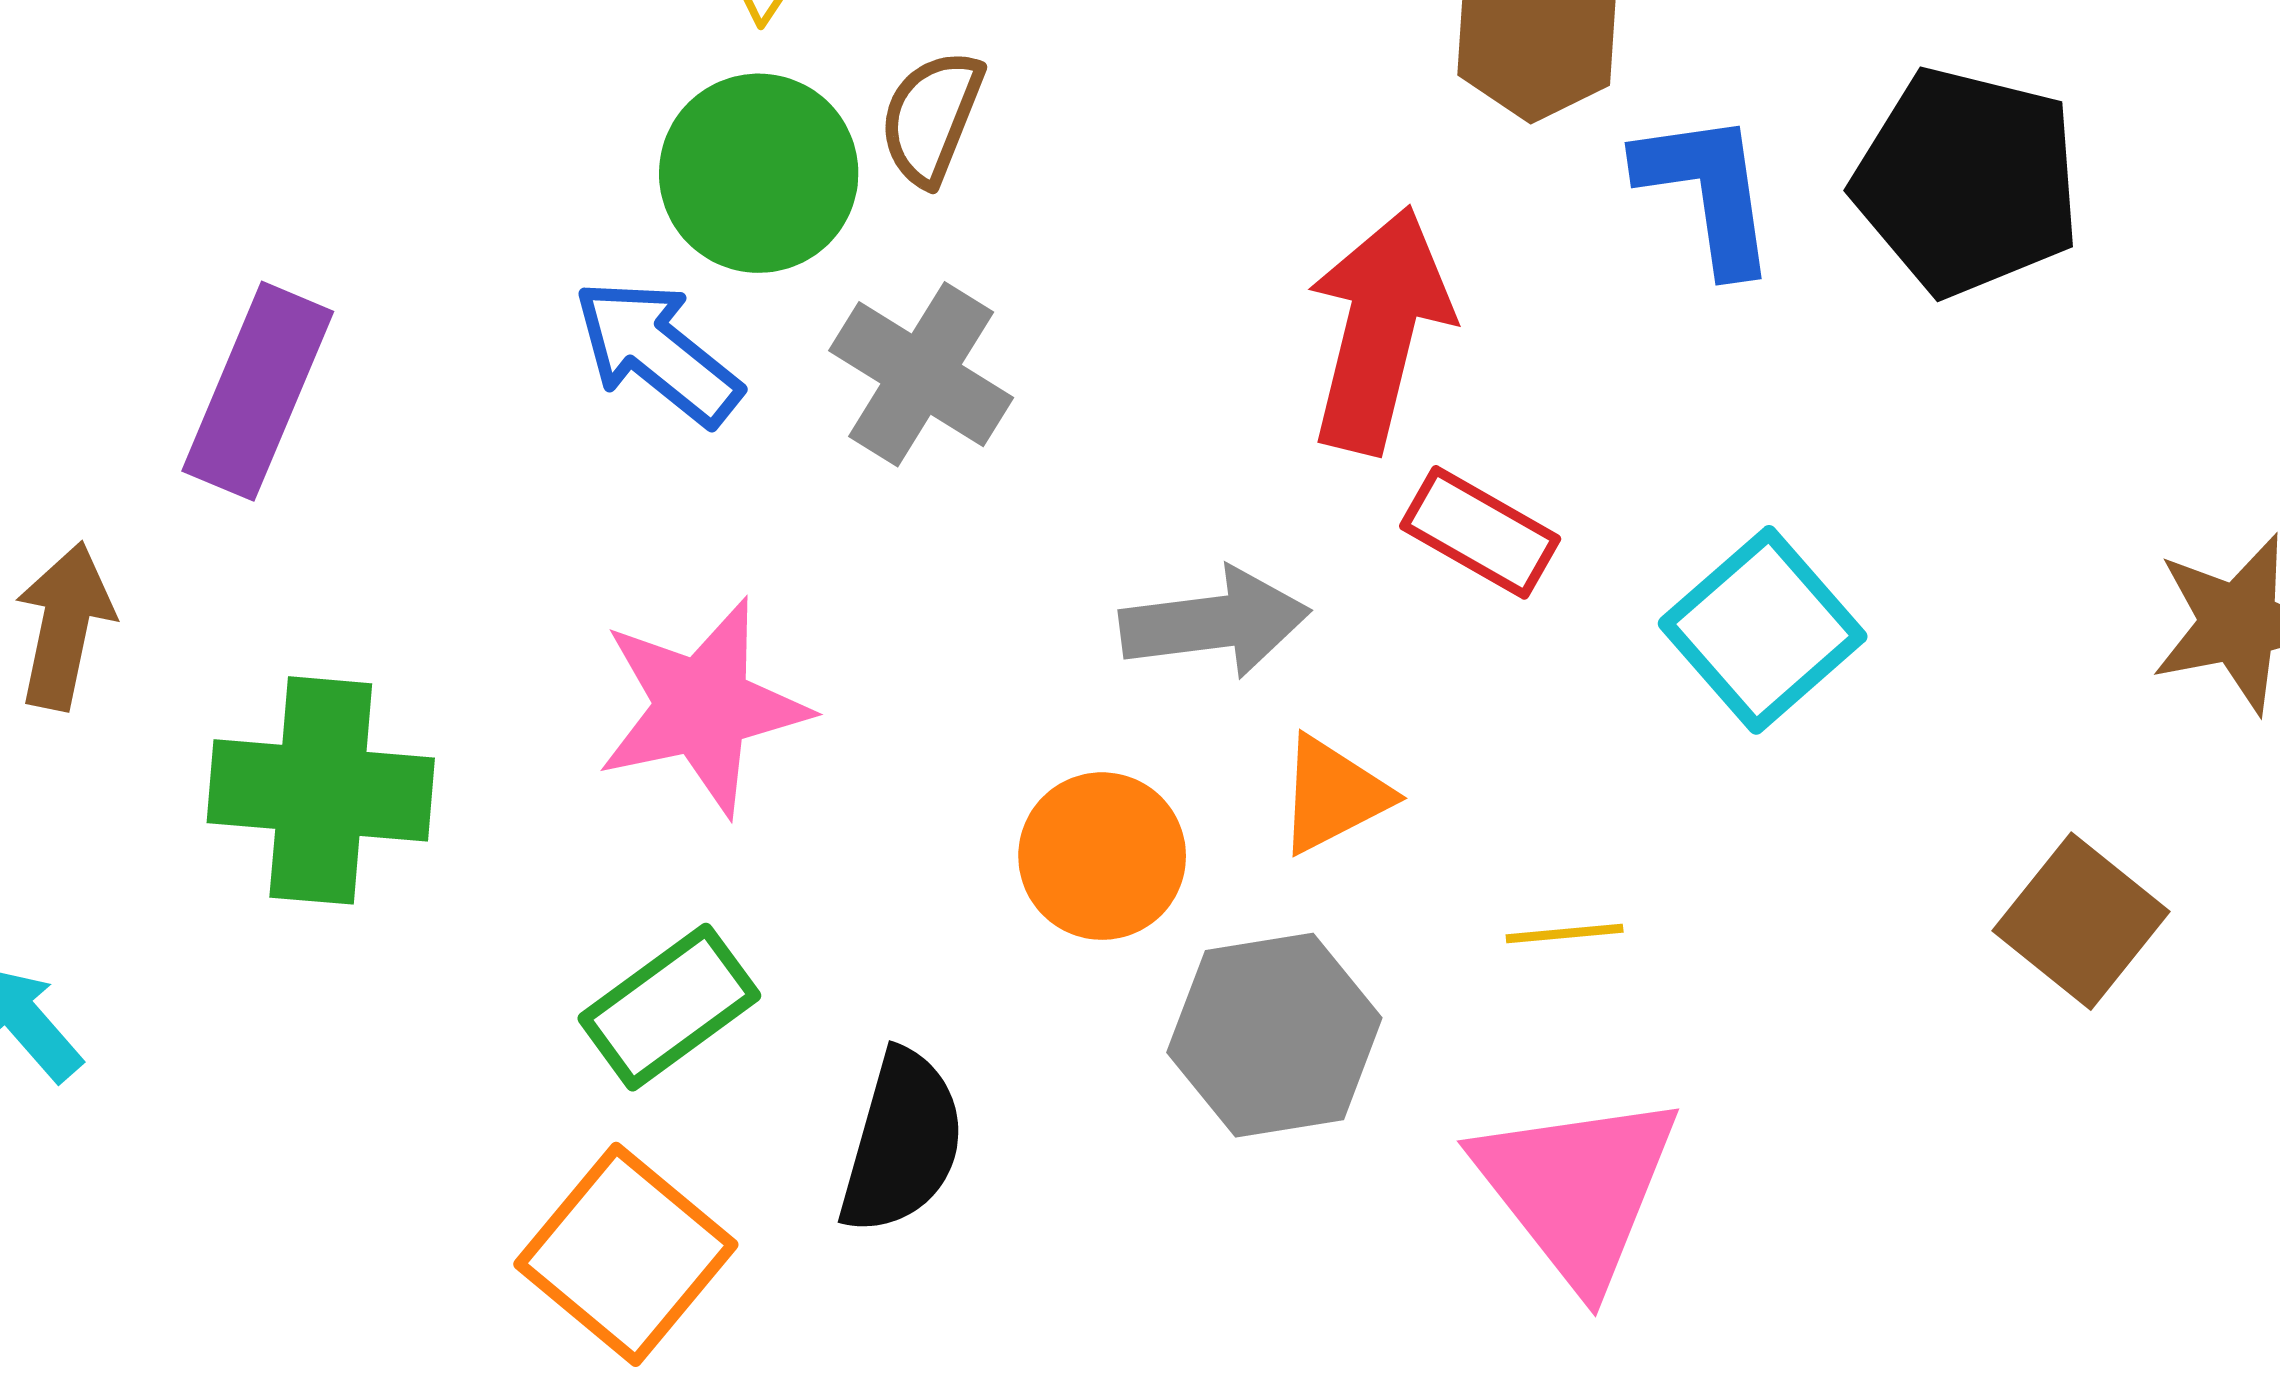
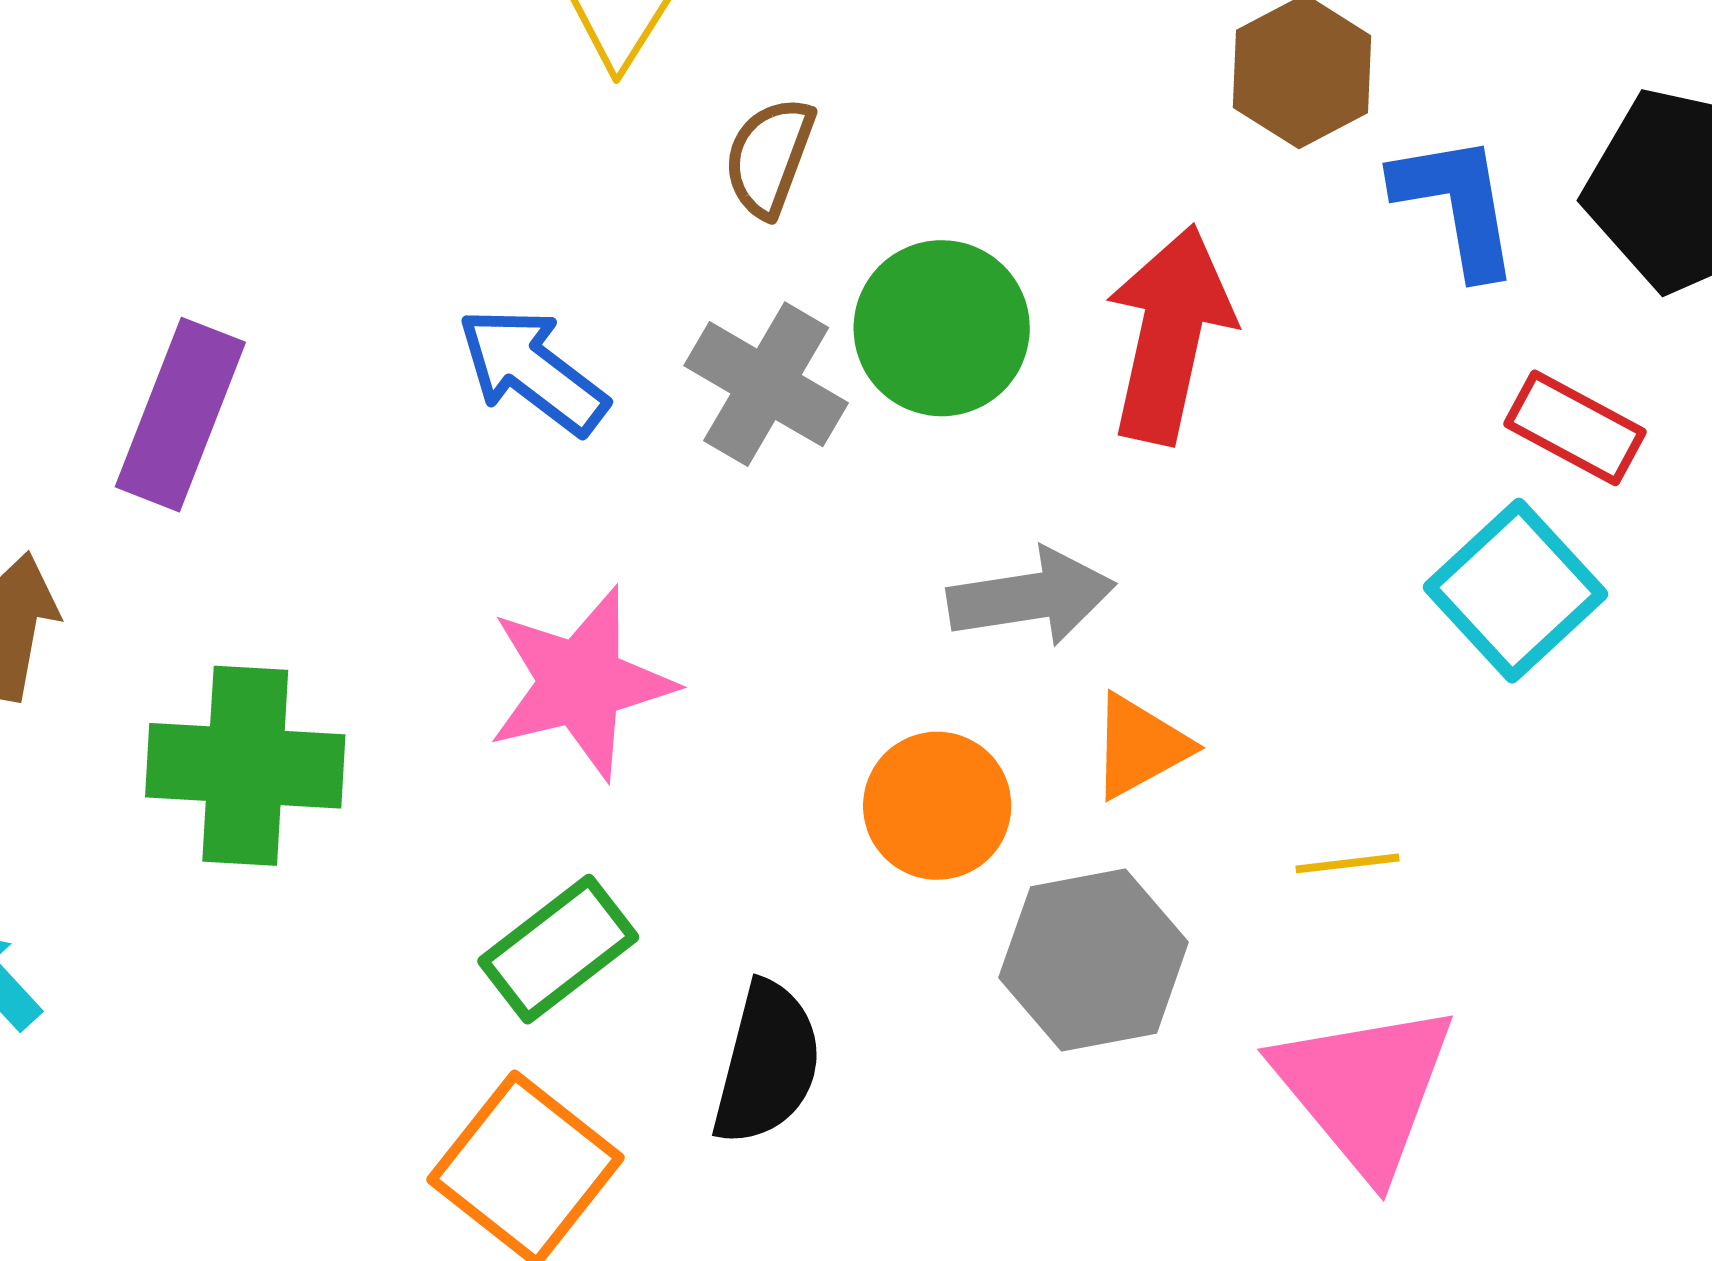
green circle: (759, 173) -> (942, 328), moved
red rectangle: (1480, 532) -> (1575, 428), moved

